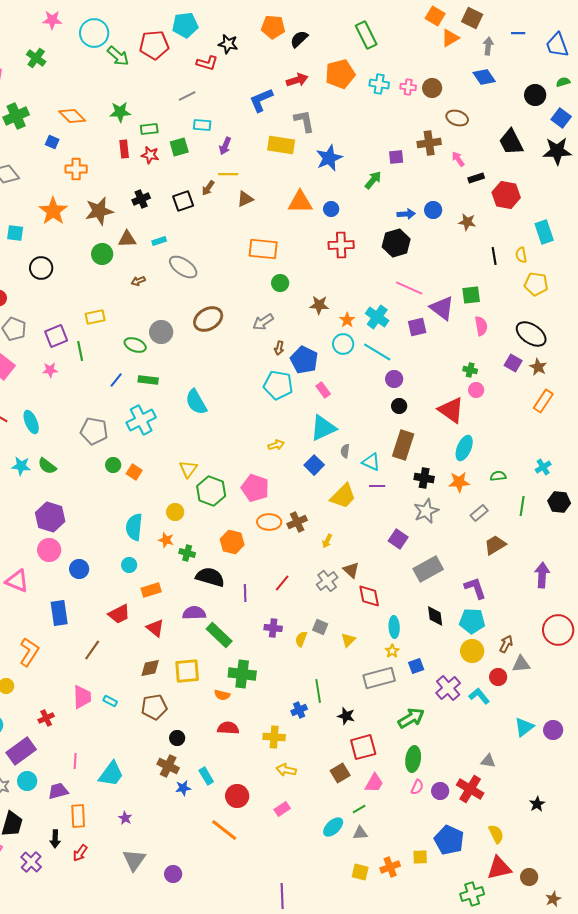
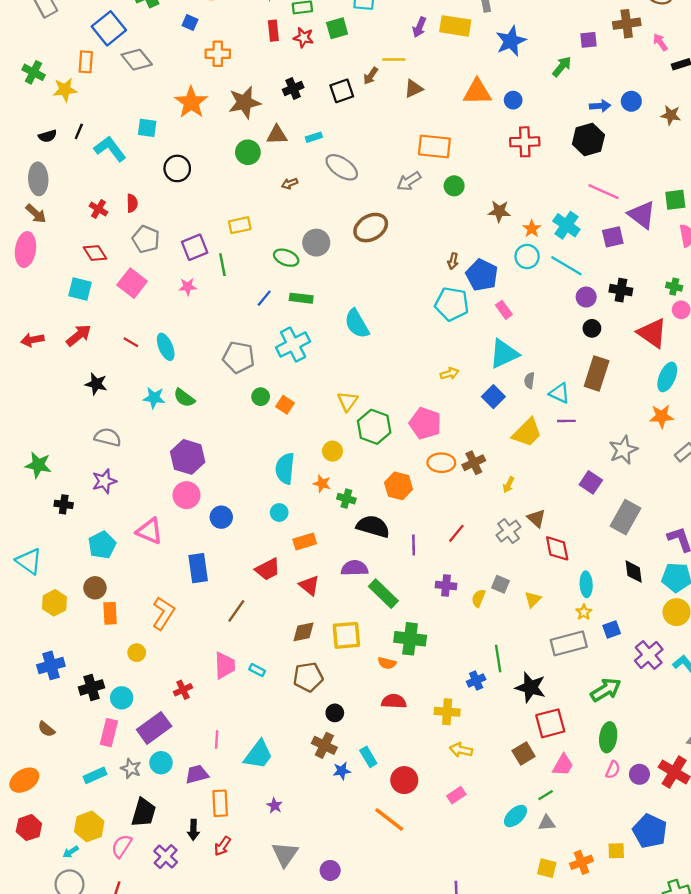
purple arrow: (225, 146) -> (419, 27), moved
gray arrow: (263, 322) -> (409, 181), moved
black cross: (424, 478) -> (621, 290), moved
gray rectangle: (428, 569) -> (626, 517), turned -32
black star: (346, 716) -> (531, 687), size x1.5

